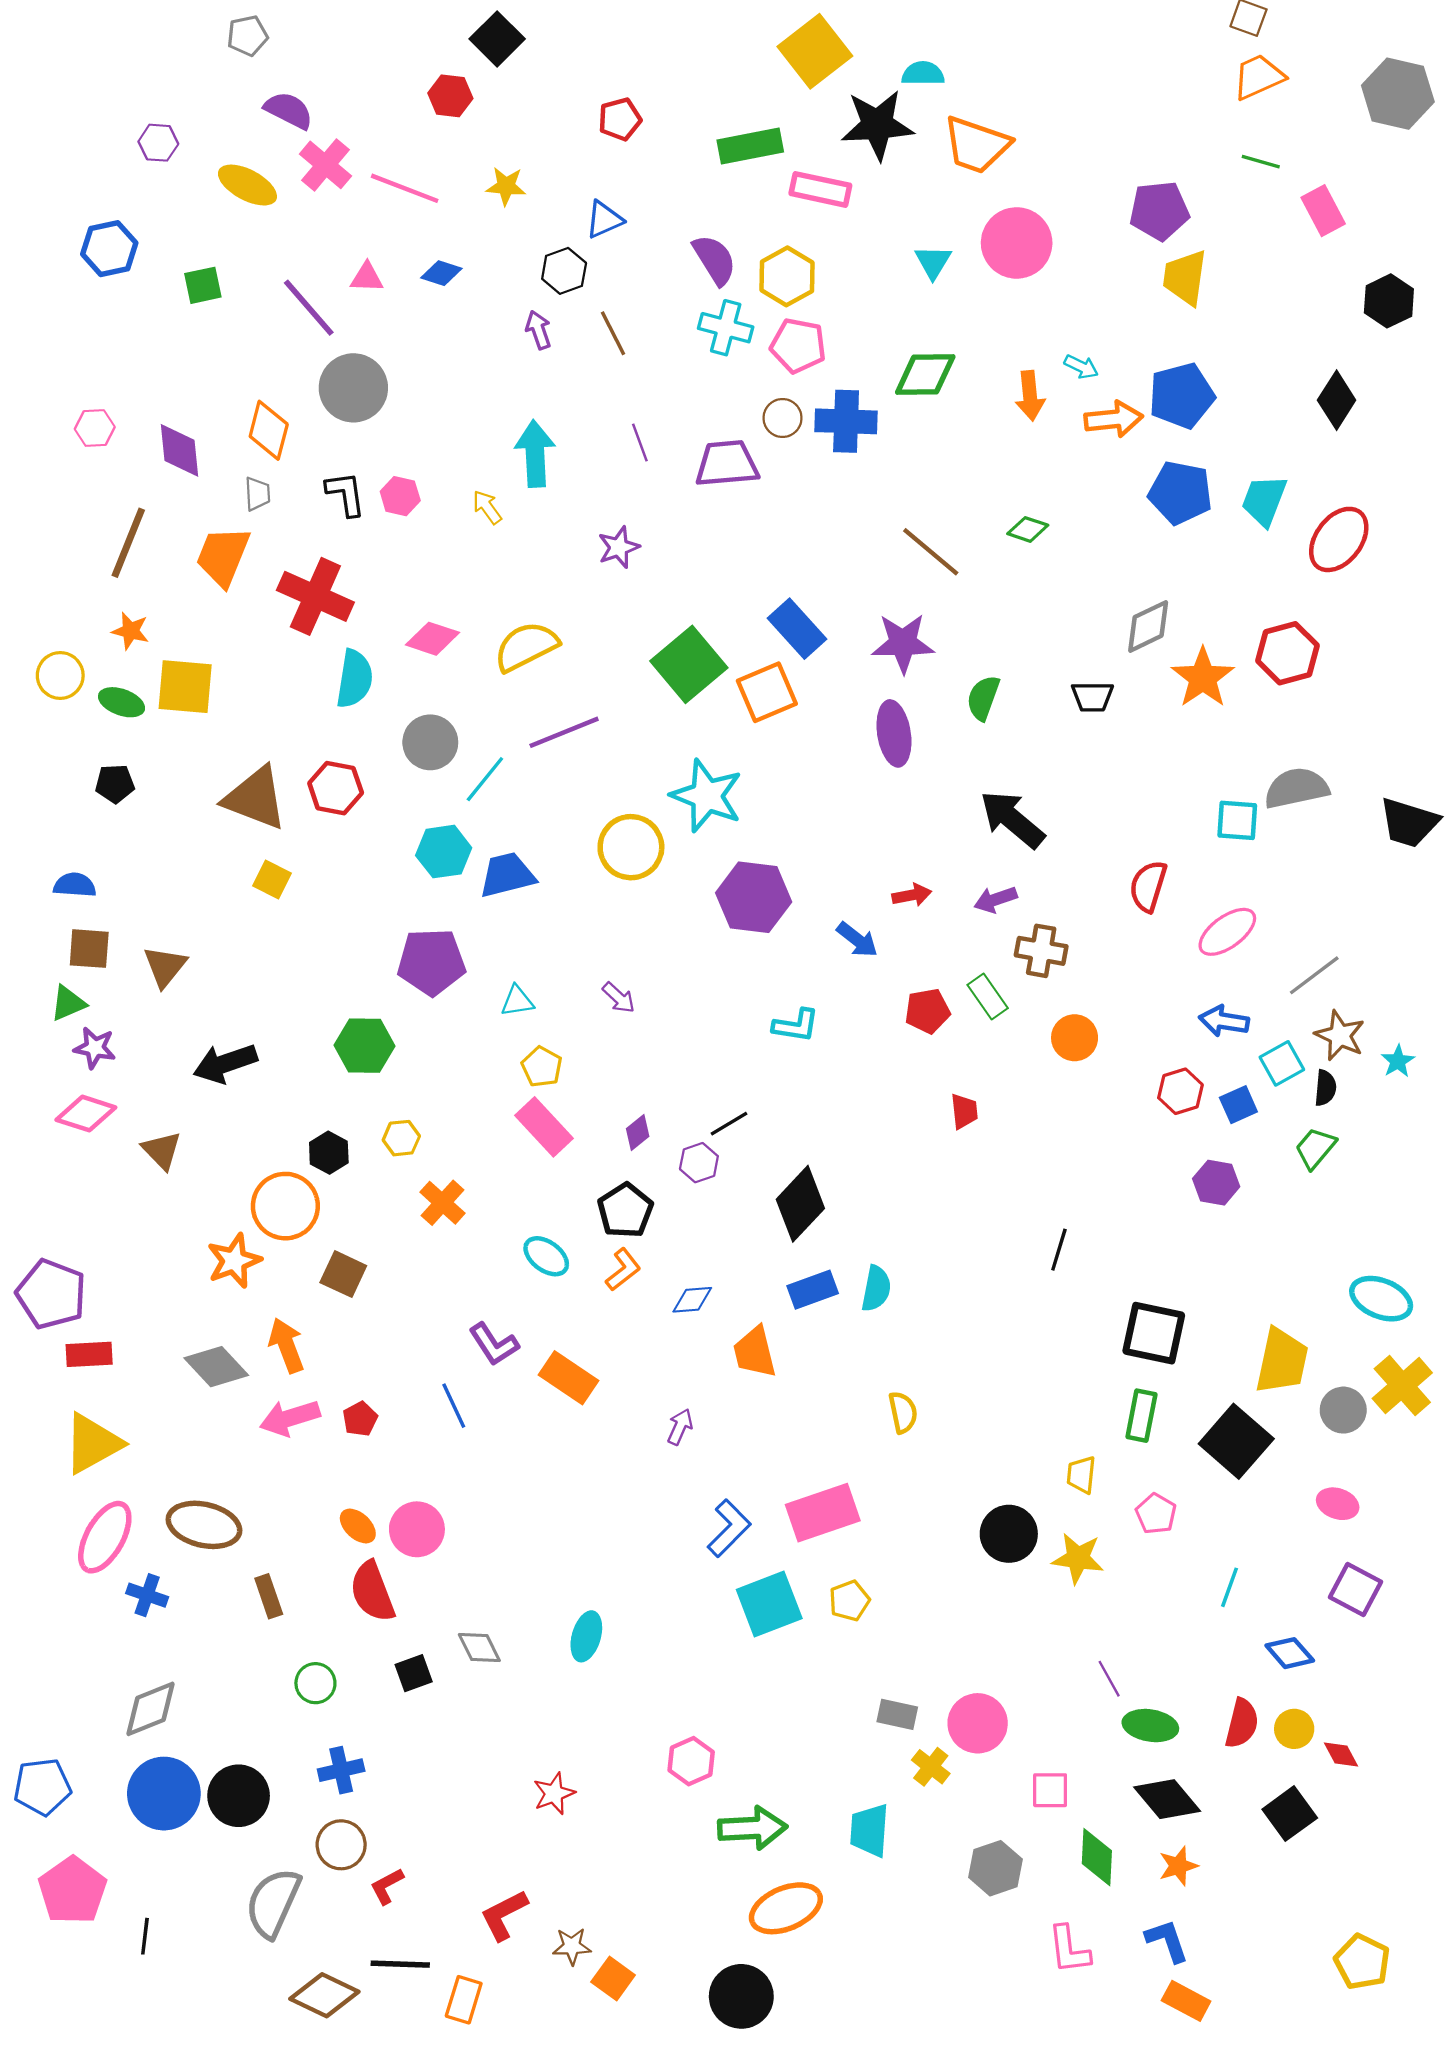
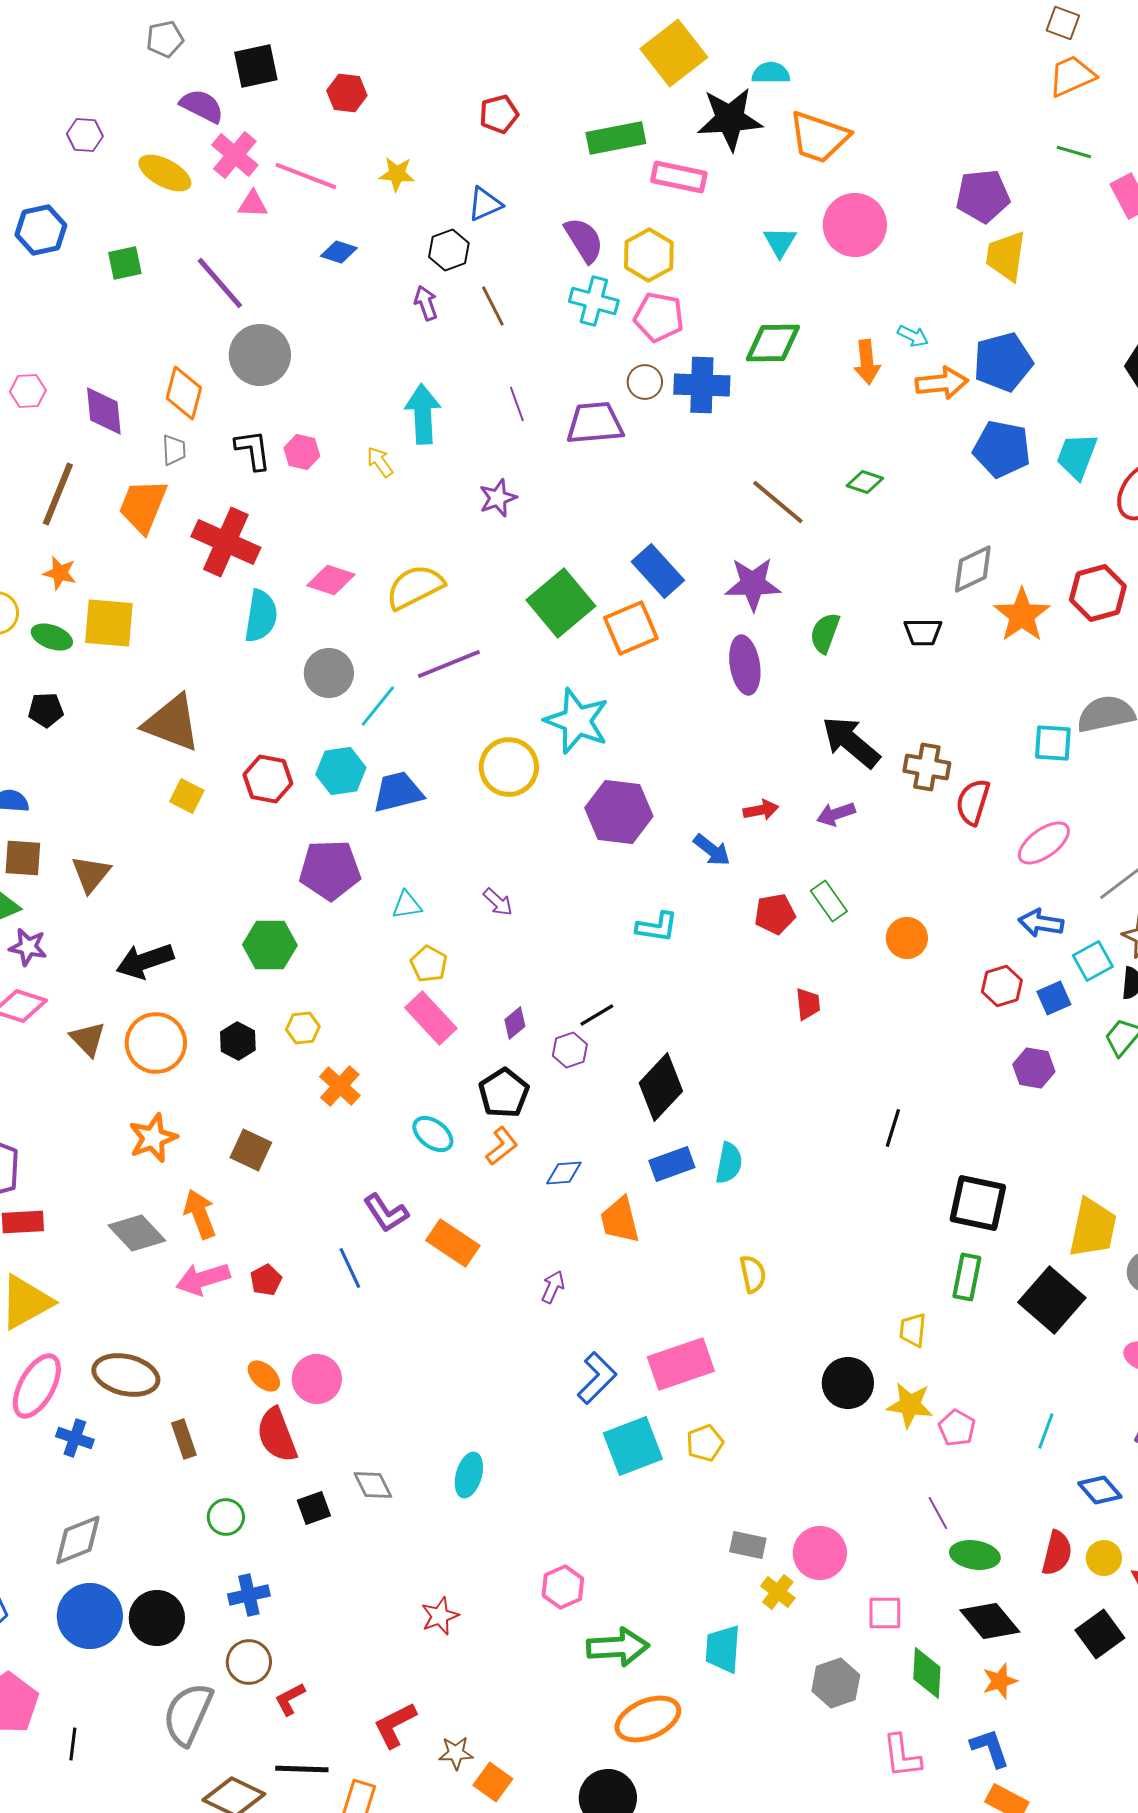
black square: (497, 39) -> (256, 66), moved, turned 33
pink triangle: (367, 278) -> (253, 204), moved
red hexagon: (336, 788) -> (268, 779), moved
brown cross: (1041, 951) -> (927, 767), moved
orange circle: (285, 1206) -> (156, 1043), moved
pink pentagon: (1156, 1514) -> (957, 1428), moved

